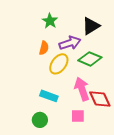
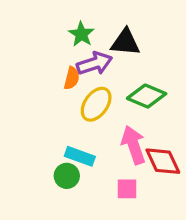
black triangle: (91, 26) -> (125, 42), moved, turned 36
purple arrow: (70, 43) -> (94, 63), moved
green circle: (40, 120) -> (67, 176), moved

